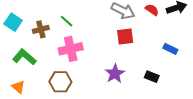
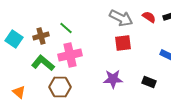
cyan square: (13, 22) -> (14, 39), moved
green L-shape: (24, 57) -> (43, 63), moved
purple star: (115, 74) -> (113, 79), turned 30

